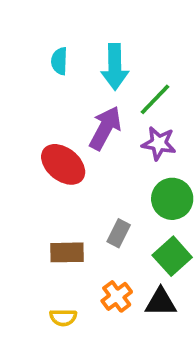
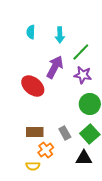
cyan arrow: (115, 67) -> (60, 35), size x0.7
gray rectangle: (119, 233) -> (65, 133), moved, turned -56
orange cross: (117, 296) -> (46, 150), moved

